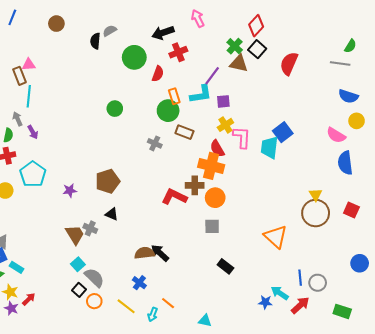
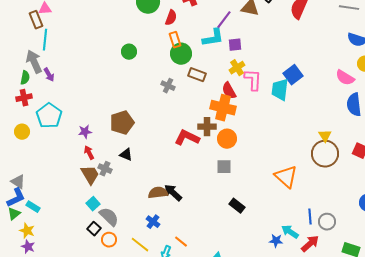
orange rectangle: (174, 96) -> (175, 40), moved
gray arrow: (17, 119) -> (34, 62), size x1.6
red arrow: (29, 299) -> (89, 153), moved, turned -72

